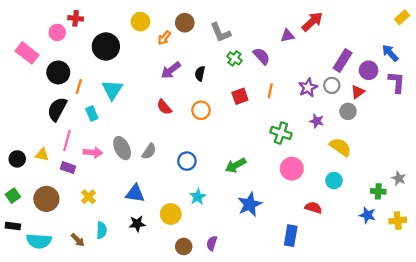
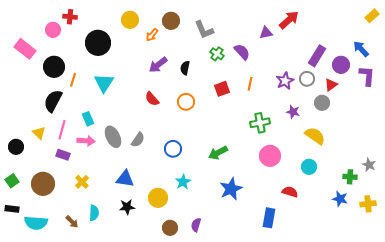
cyan rectangle: (92, 114) -> (88, 119), moved
green cross: (281, 133) -> (260, 123), turned -30
yellow triangle: (42, 155) -> (39, 133), moved, turned 32

